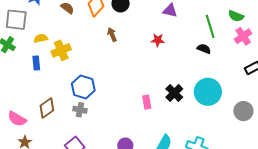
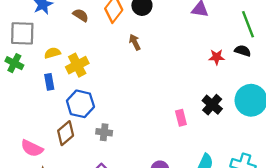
red star: (158, 40) -> (217, 57), moved
blue hexagon: (83, 87) -> (80, 104), moved

